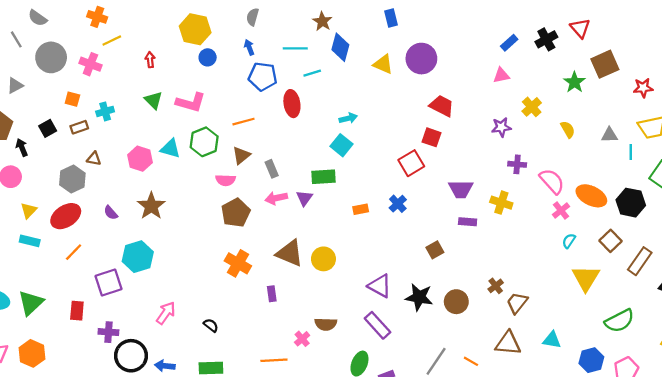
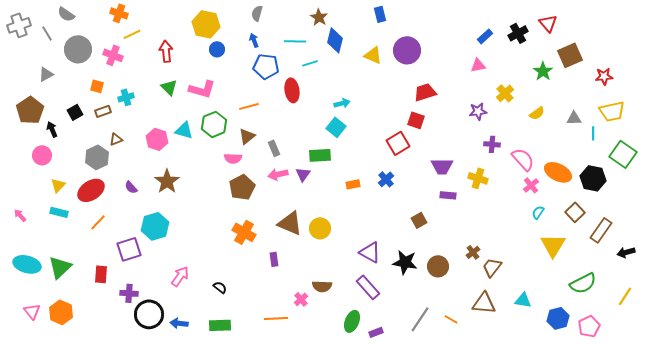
red arrow: (150, 60) -> (166, 51), size x1.5
red trapezoid: (442, 106) -> (425, 92), turned -45
yellow semicircle: (568, 129) -> (537, 113), turned 84
brown triangle: (94, 159) -> (116, 139), turned -32

